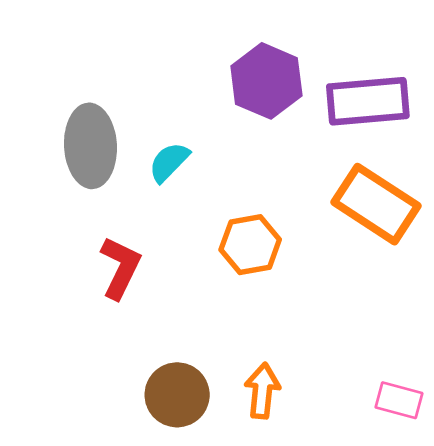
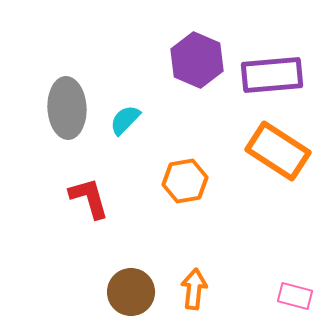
red L-shape: (120, 268) -> (89, 198), turned -42

